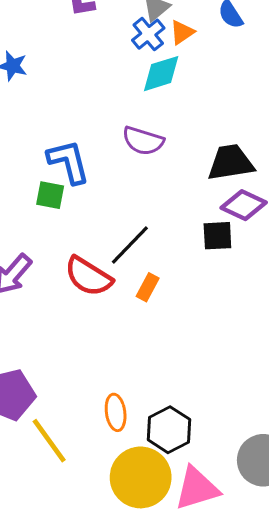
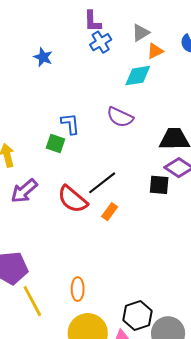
blue cross: (148, 34) -> (101, 42), moved
blue L-shape: (69, 162) -> (70, 124), size x0.7
black hexagon: (169, 430) -> (137, 315), moved

